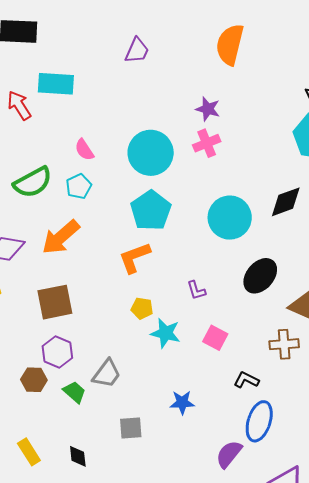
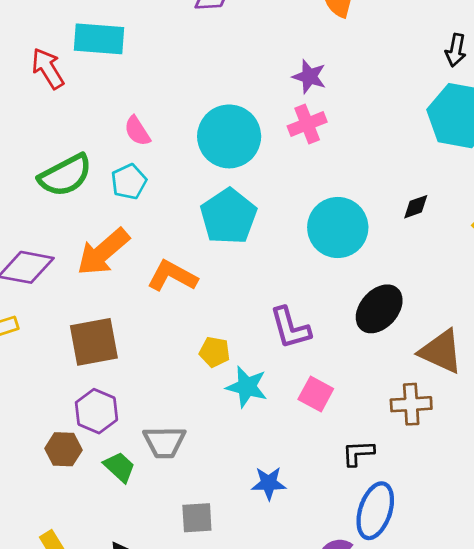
black diamond: (286, 202) -> (416, 207), size x0.6
orange L-shape: (135, 258) -> (172, 276), moved, turned 48
purple L-shape: (196, 290) -> (290, 328), size x1.6
gray trapezoid: (107, 374) -> (164, 442), turned 52
black L-shape: (246, 380) -> (358, 453), turned -30

